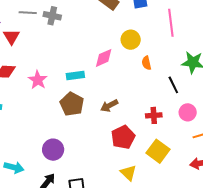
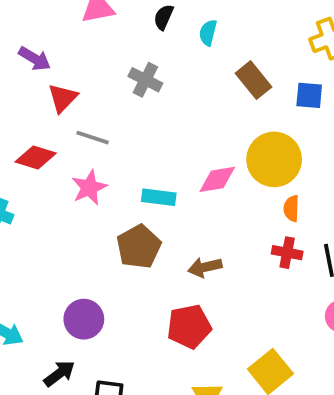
gray line: (28, 13) -> (93, 138), moved
yellow circle: (131, 40) -> (274, 159), size x1.5
red cross: (154, 115) -> (287, 253), moved
red pentagon: (123, 137) -> (189, 326), moved

